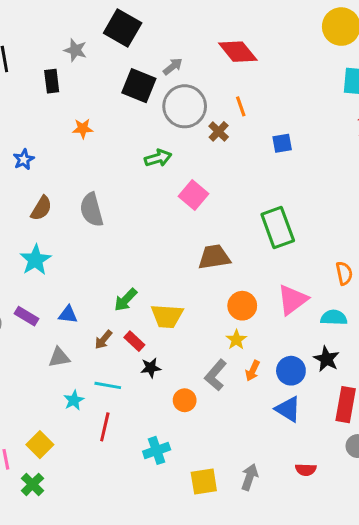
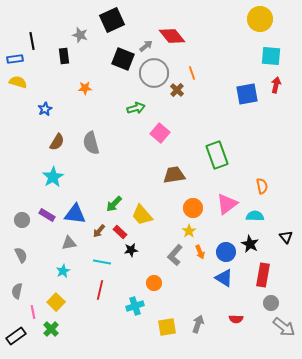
black square: (123, 28) -> (112, 20), turned 35
red diamond: (238, 52) -> (172, 36), moved
blue square: (282, 143) -> (247, 94), moved, size x1.6
blue triangle: (68, 315) -> (75, 214), size x1.6
yellow trapezoid: (167, 316) -> (142, 215), turned 45
orange arrow: (253, 371) -> (200, 252), turned -48
cyan star: (74, 400) -> (63, 271), moved
orange circle: (185, 400) -> (154, 283), moved

